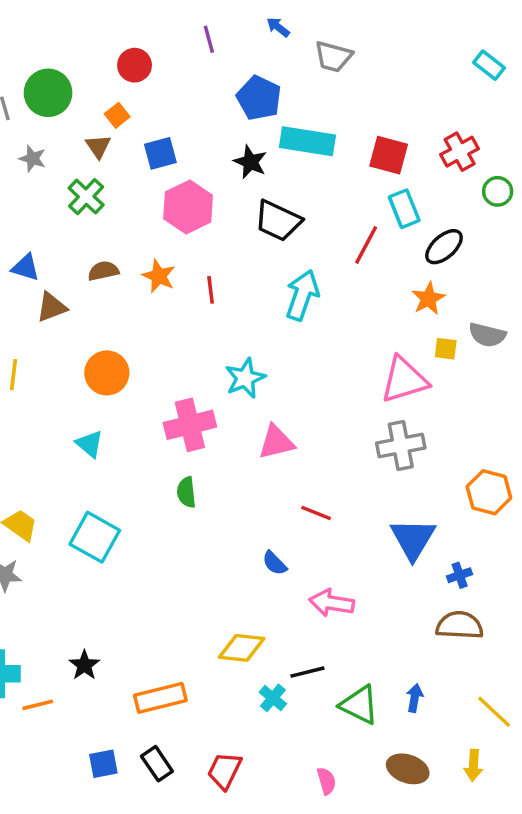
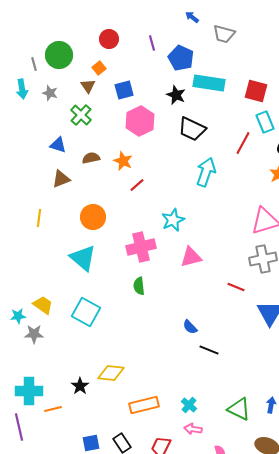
purple line: (209, 39) -> (152, 43), moved
blue triangle: (26, 267) -> (58, 145), moved
red line: (211, 290) -> (137, 185), moved, turned 56
cyan triangle: (90, 444) -> (83, 258), size x1.6
red line: (316, 513) -> (236, 287), moved
pink arrow: (332, 603) -> (193, 429), moved, size x0.7
yellow diamond: (242, 648) -> (111, 373), moved
black line: (307, 672) -> (209, 350), moved, turned 36
orange rectangle: (160, 698) -> (144, 405), moved

